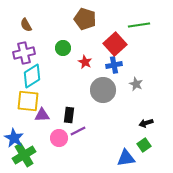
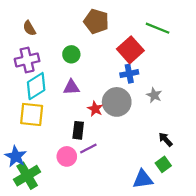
green line: (139, 25) -> (158, 28), turned 30
red star: (85, 62) -> (95, 109), moved
purple triangle: (42, 115) -> (71, 87), moved
black arrow: (146, 123) -> (166, 139), turned 64

